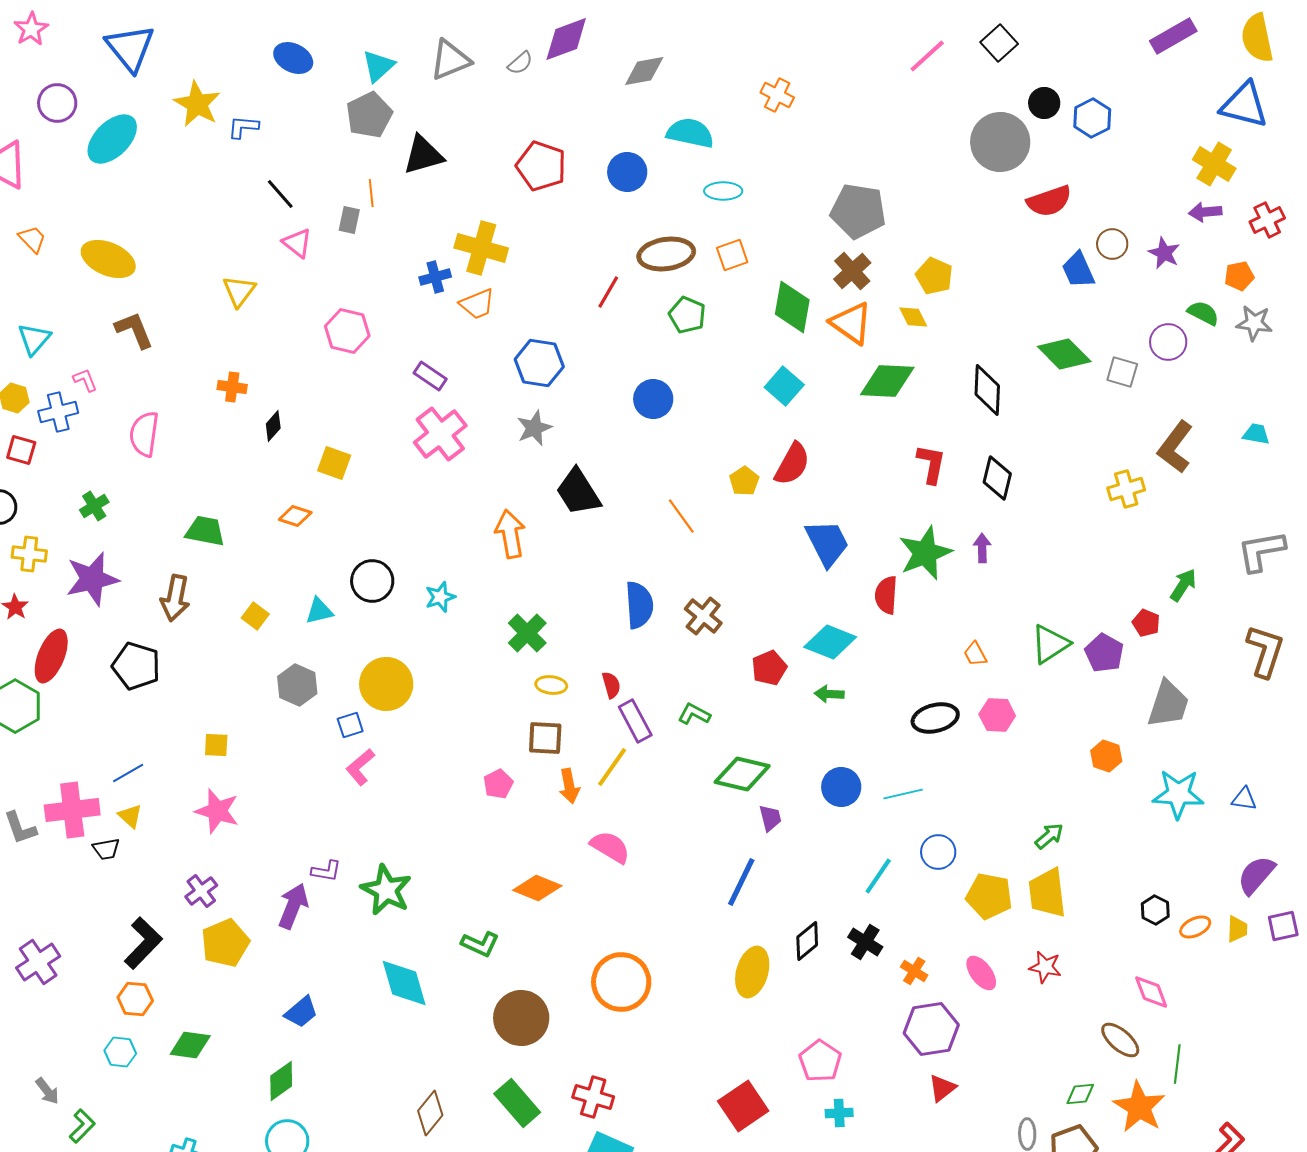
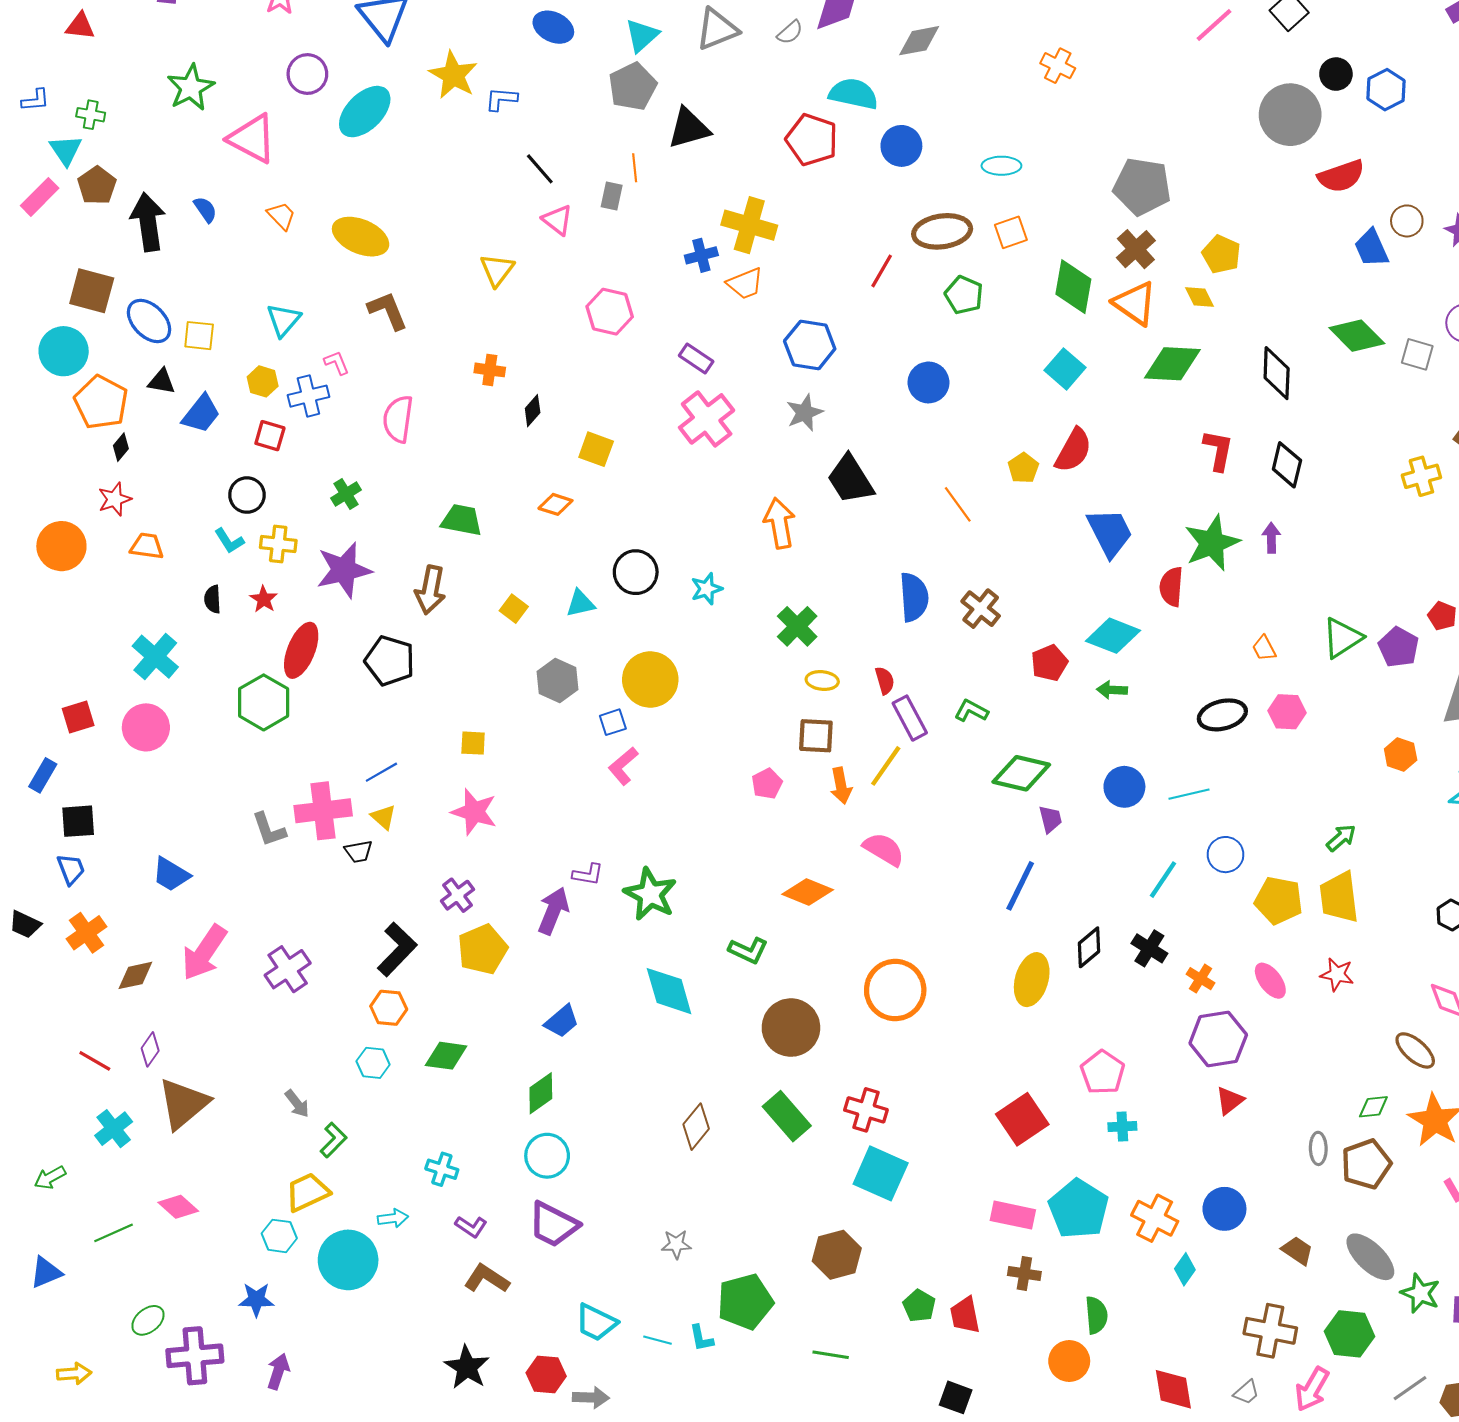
cyan semicircle: (690, 133) -> (853, 94), moved

